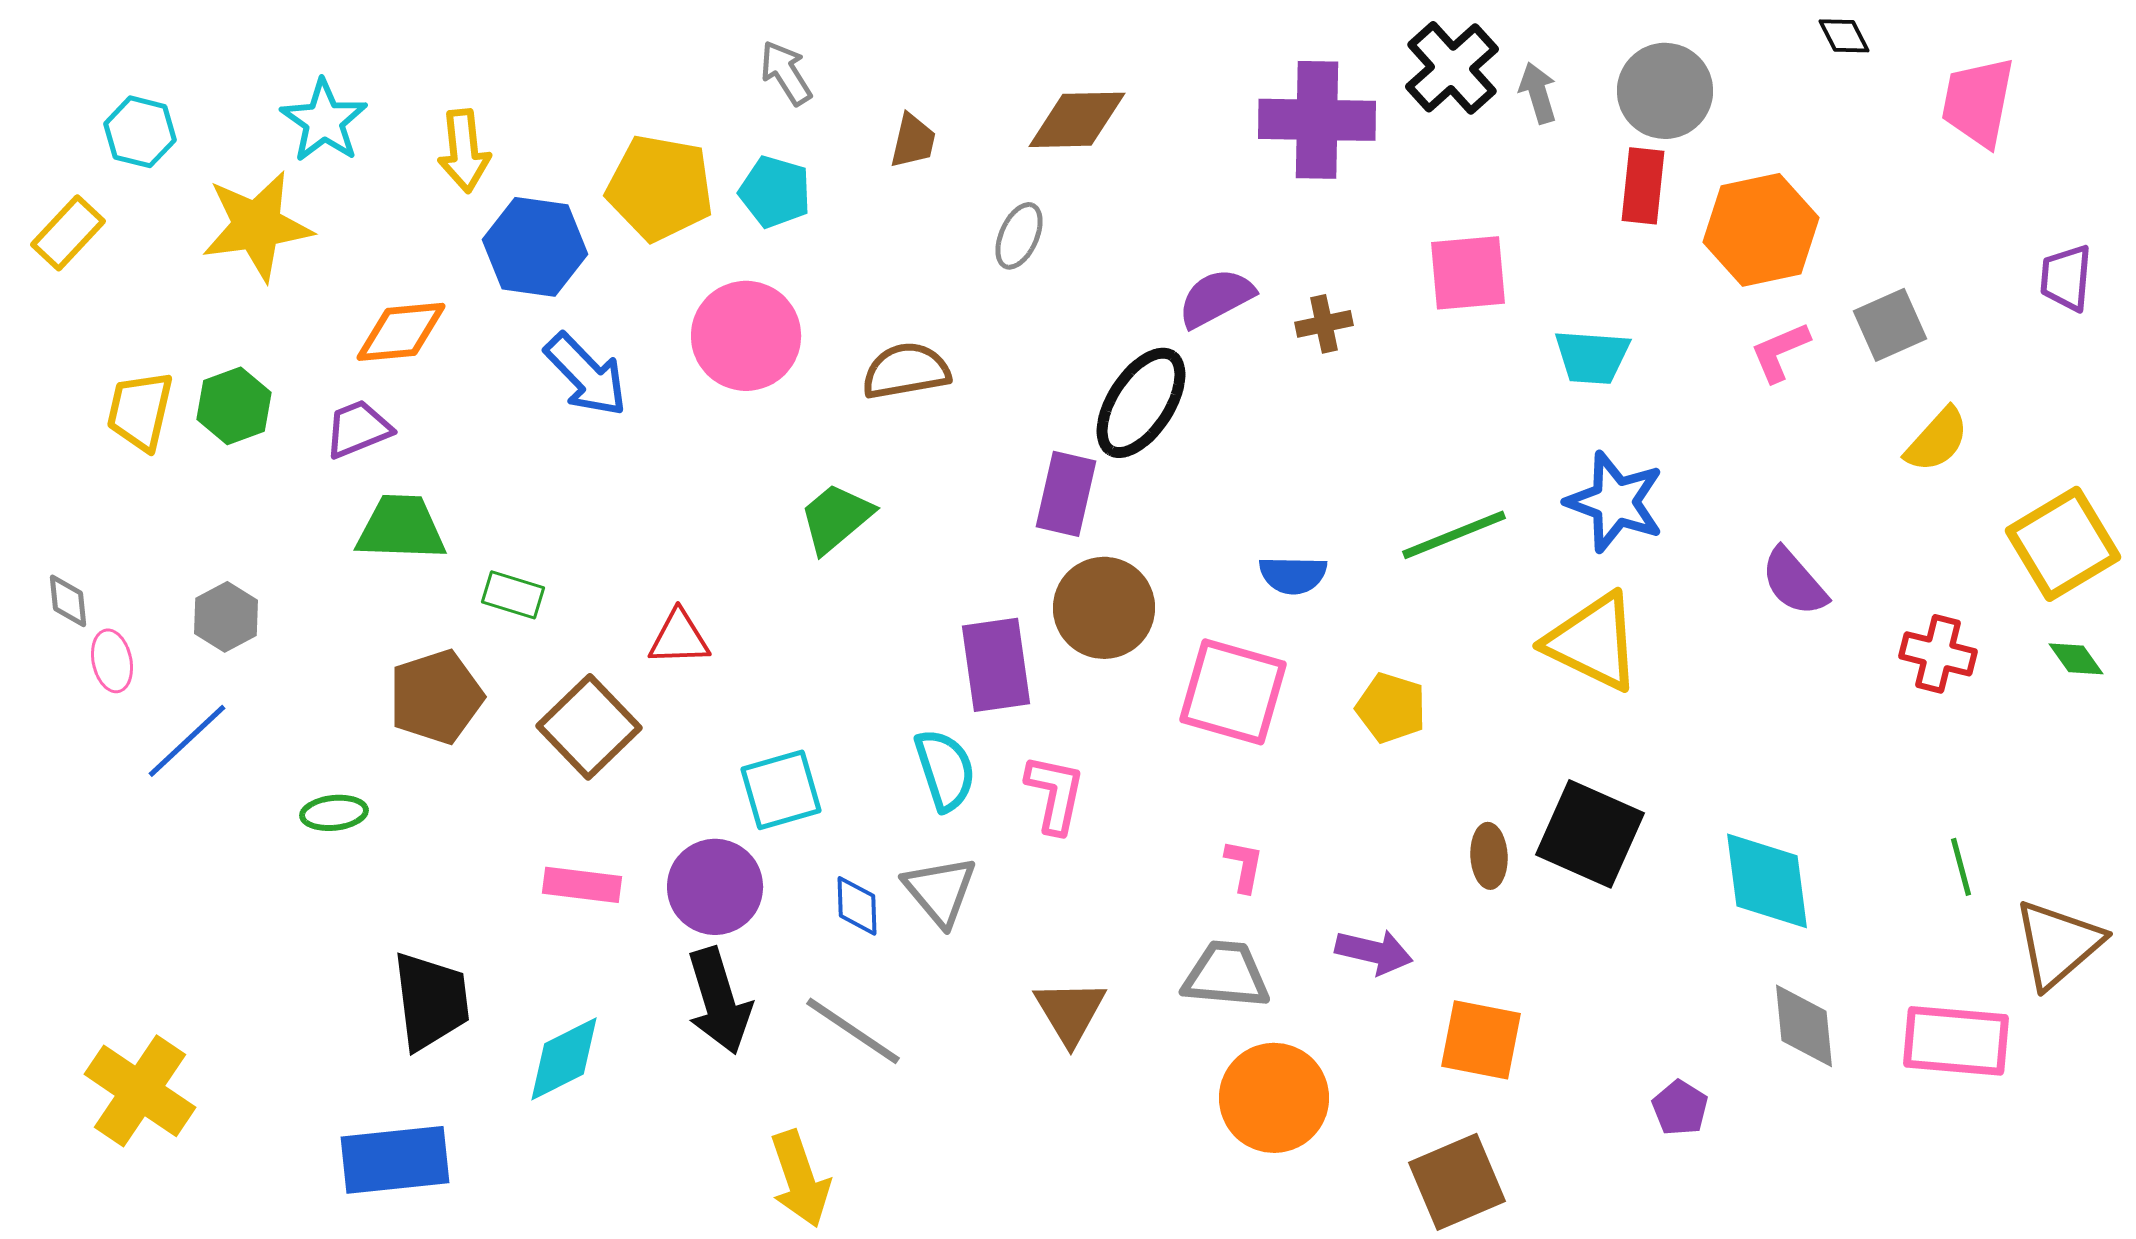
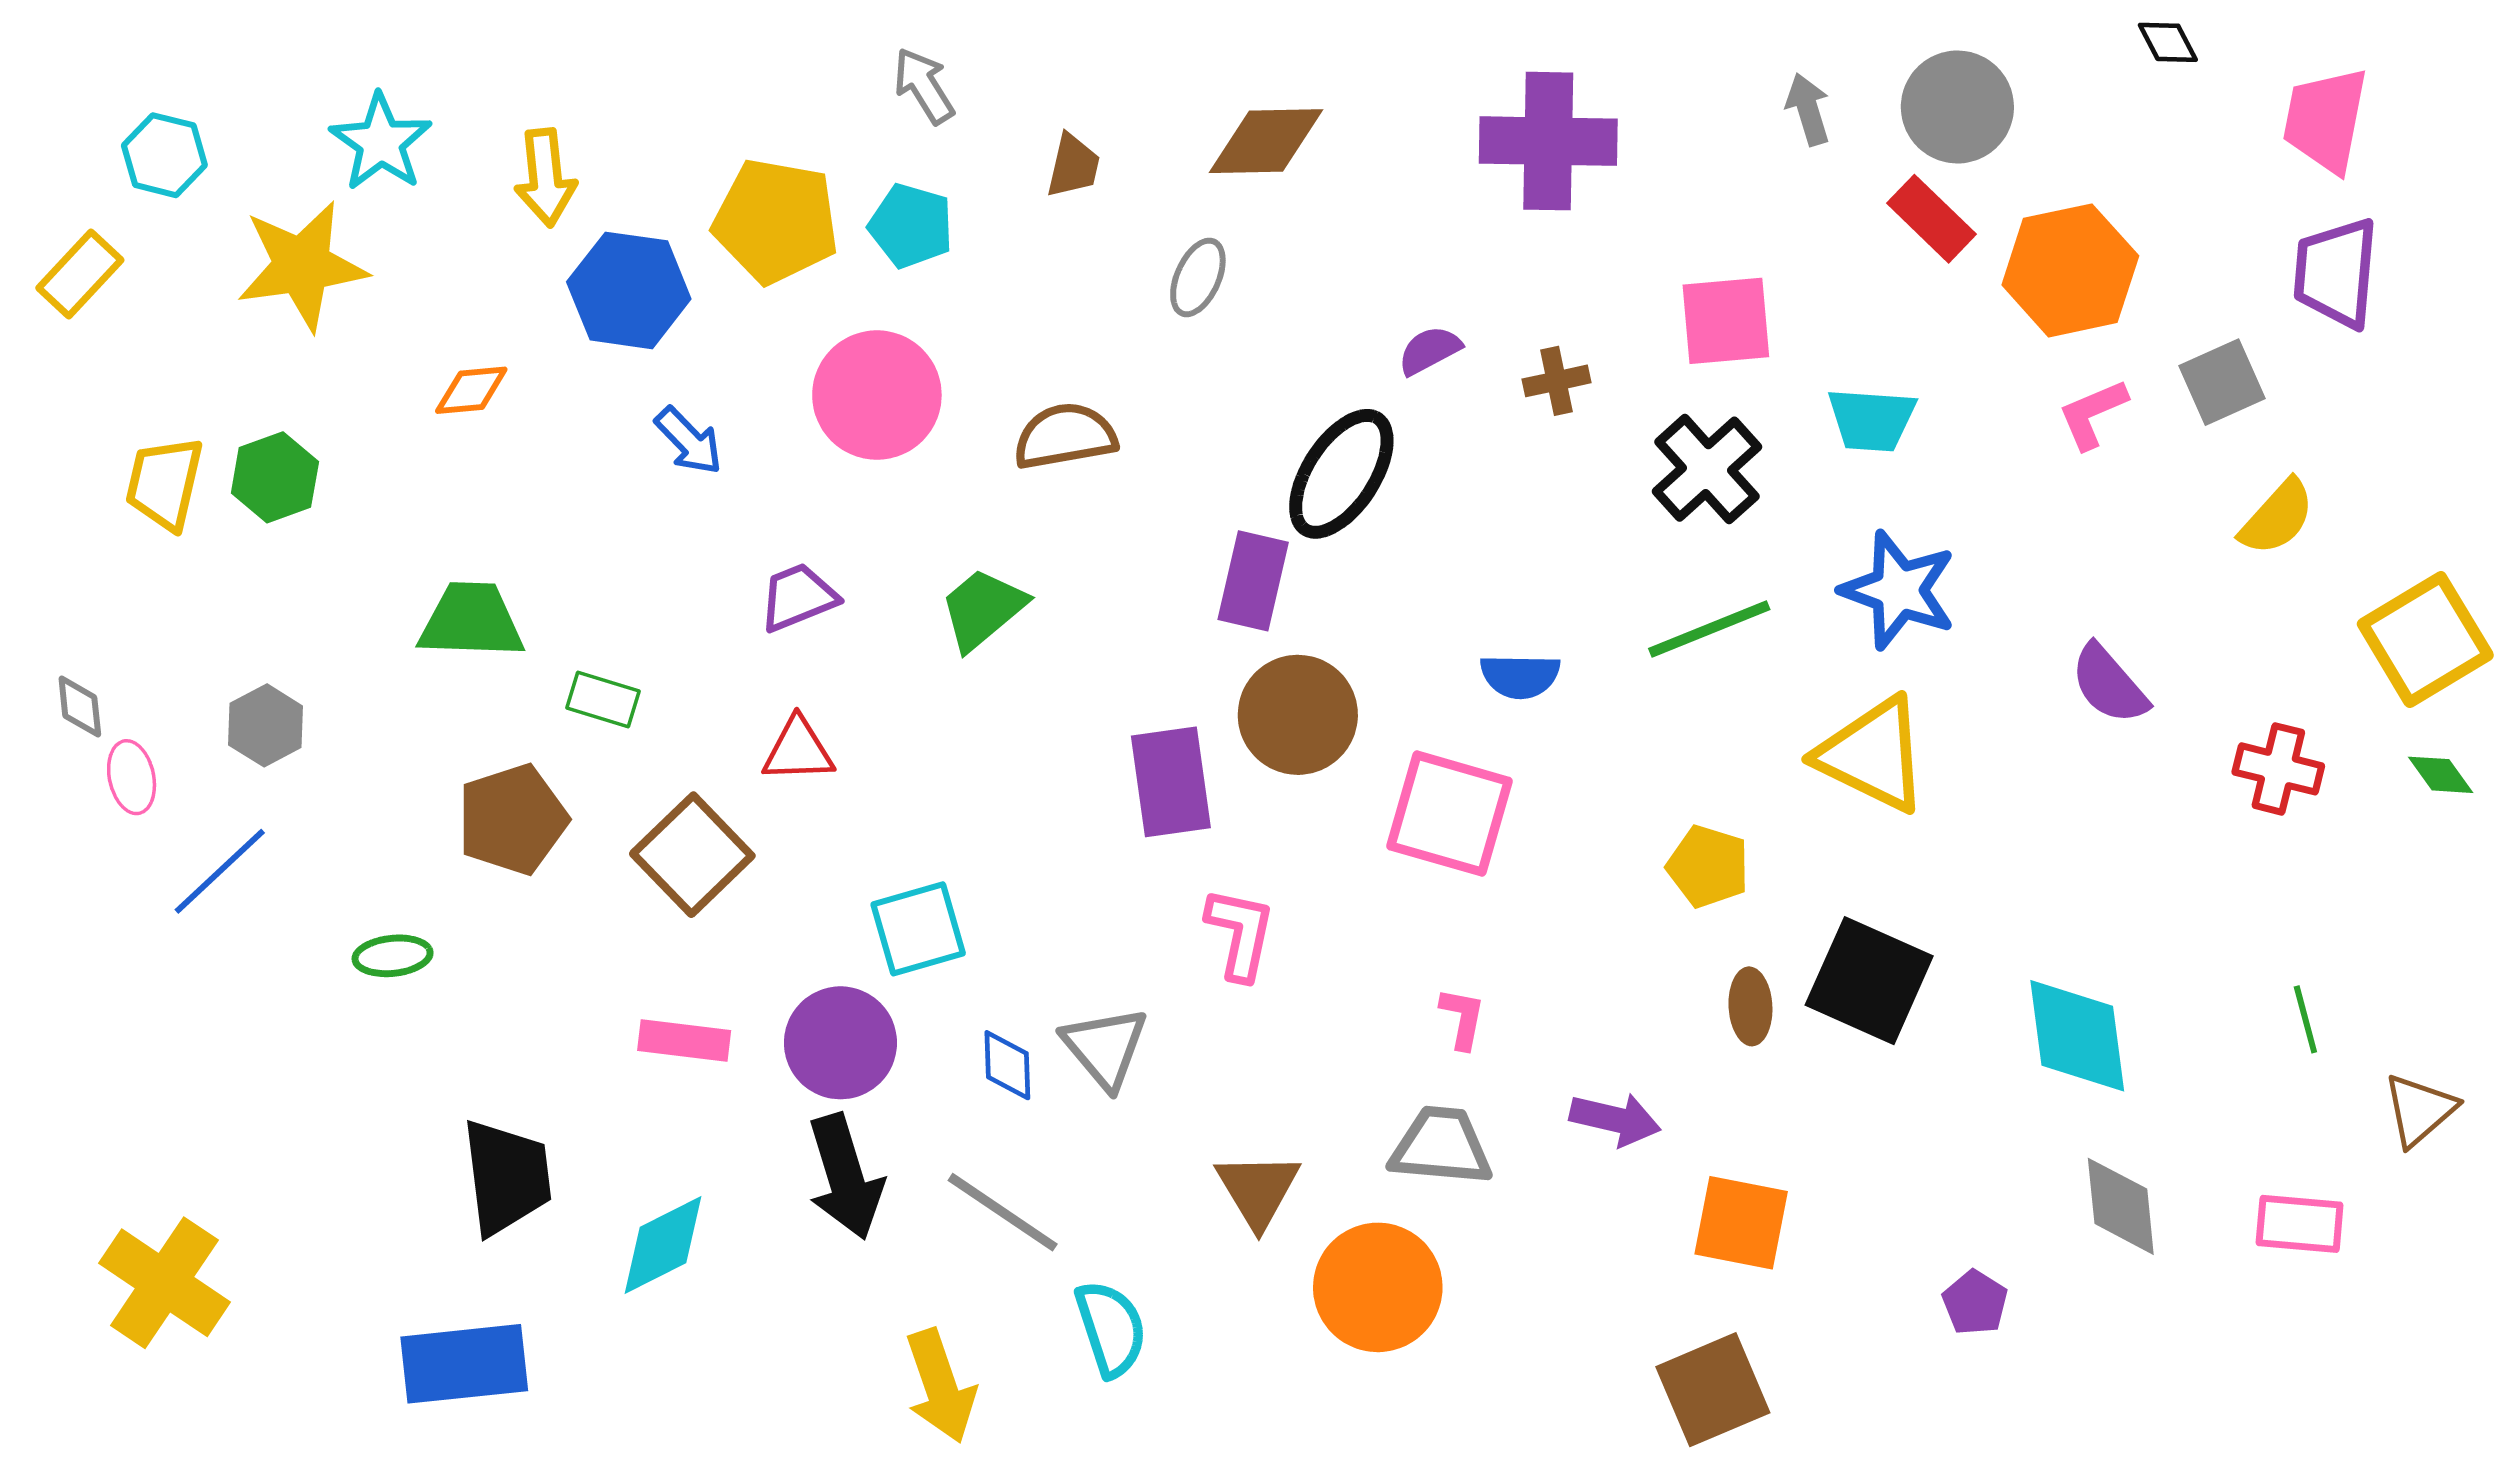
black cross: (1452, 68) -> (1707, 469), moved
red rectangle: (1643, 186) -> (1932, 219), turned -52
purple trapezoid: (2066, 278) -> (2336, 273), moved, size x1.4
purple semicircle: (1216, 298) -> (1430, 350), size x0.7
orange diamond: (401, 332) -> (471, 390), size x0.7
blue arrow: (586, 375) -> (689, 441), size x0.7
purple trapezoid: (358, 429) -> (798, 597), moved
yellow pentagon: (1391, 708) -> (1708, 866), moved
cyan semicircle: (945, 770) -> (1111, 1329), moved
brown triangle: (2058, 944) -> (2419, 1110), size x0.7
pink rectangle: (1956, 1041) -> (2300, 1224), size x0.7
orange circle: (1274, 1098) -> (1378, 1287), moved

